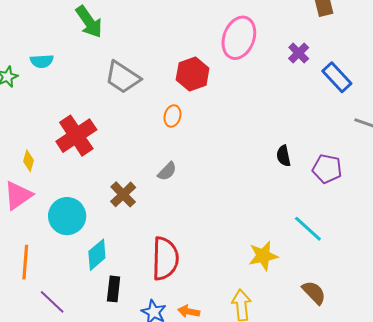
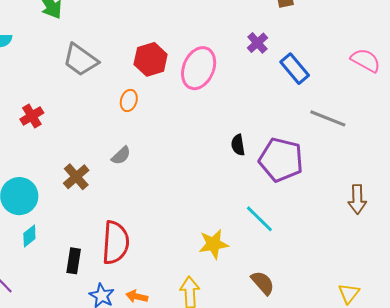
pink ellipse: (239, 38) -> (199, 68), moved
red cross: (76, 136) -> (32, 116), size x0.6
purple pentagon: (327, 169) -> (281, 160), size x1.5
cyan diamond: (97, 255) -> (29, 236), moved, size x0.7
black rectangle: (114, 289) -> (74, 261), moved

